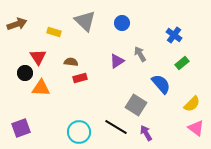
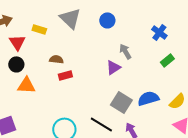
red triangle: (38, 57) -> (17, 42), moved
purple triangle: (117, 61) -> (113, 67), moved
black circle: (25, 73) -> (16, 64), moved
blue semicircle: (161, 84) -> (148, 98), moved, turned -65

